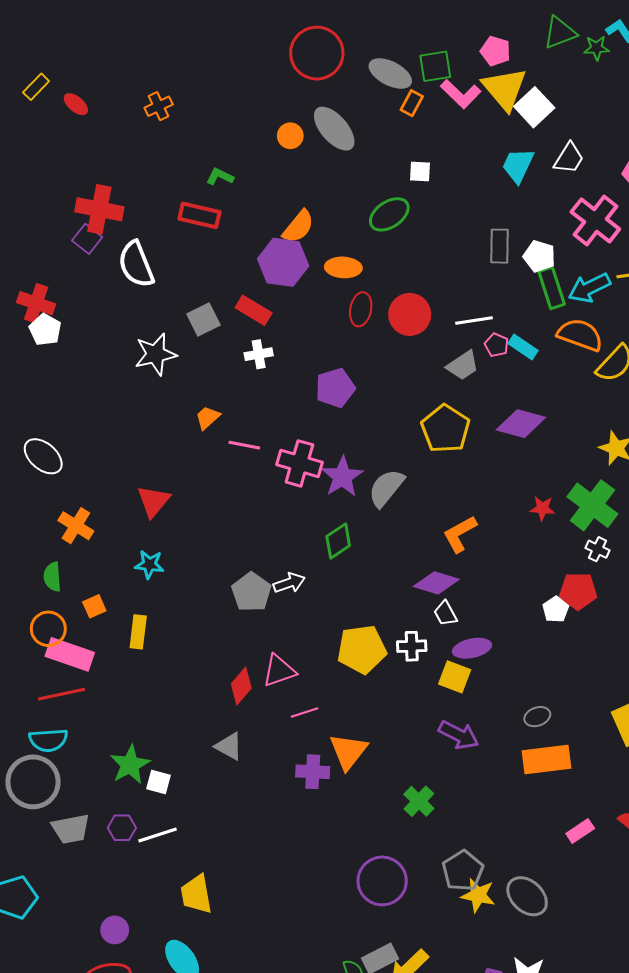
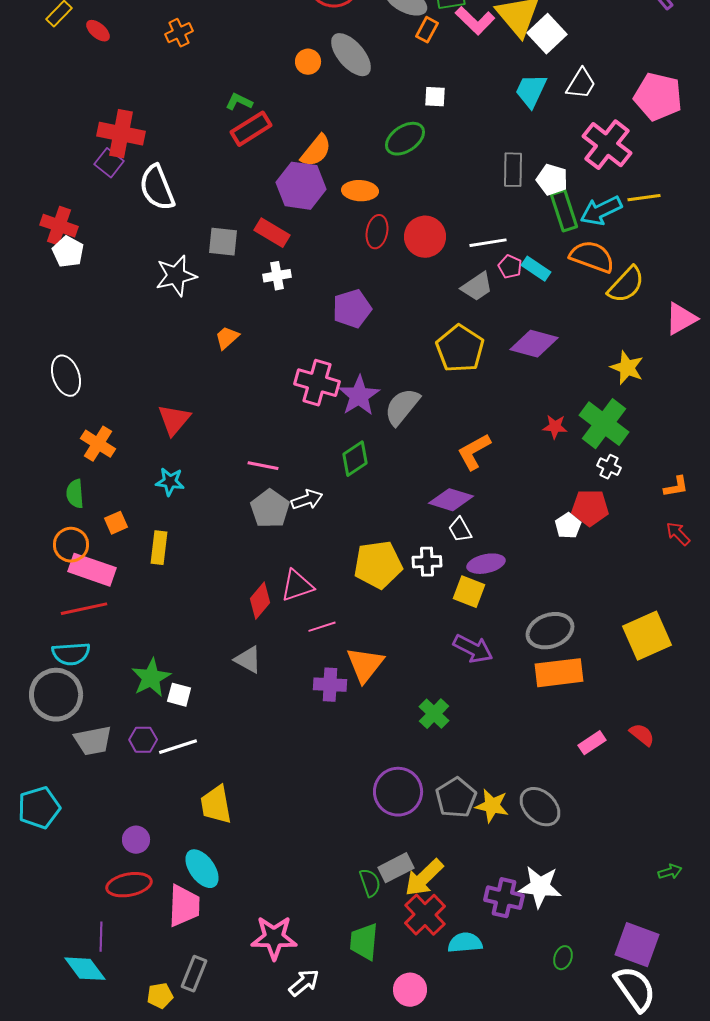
red rectangle: (199, 215) -> (251, 129), moved, turned -45
gray square: (203, 320) -> (223, 242), turned 32
pink line: (244, 445) -> (263, 466), moved
white ellipse: (43, 456) -> (66, 376), turned 30
gray ellipse: (537, 717) -> (550, 631), size x1.8
gray pentagon: (463, 871) -> (456, 798), moved

